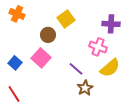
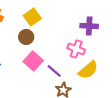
yellow square: (66, 19) -> (32, 17), moved
pink square: (41, 58) -> (33, 61), moved

